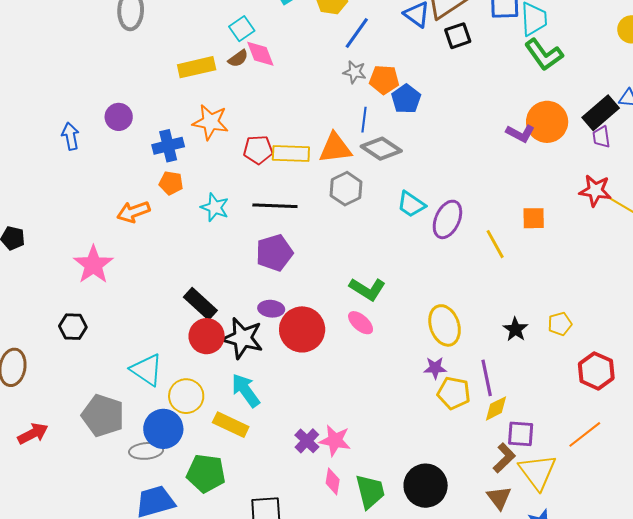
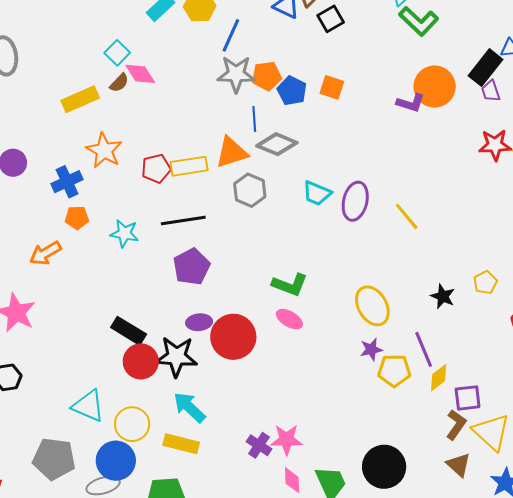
gray star: (355, 72) -> (236, 74), size x1.6
orange star: (211, 122) -> (104, 150), turned 30
orange square: (534, 218) -> (332, 87), moved, turned 30

